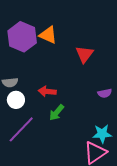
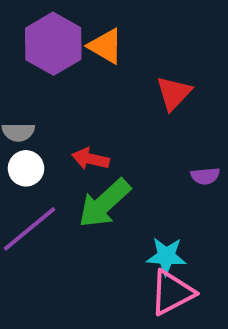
green arrow: (57, 113) -> (104, 203), size x1.6
cyan star: (102, 134) -> (166, 256), moved

